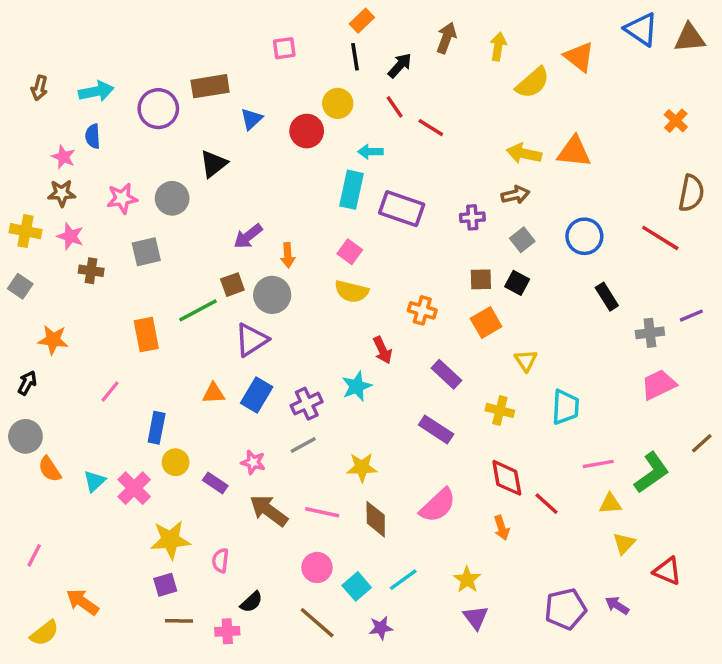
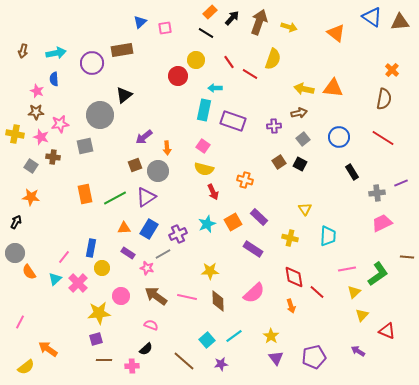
brown arrow: (446, 38) -> (259, 22), size x1.4
yellow arrow: (498, 46) -> (289, 27), turned 98
black line: (355, 57) -> (206, 33), turned -49
black arrow: (400, 65) -> (232, 18), moved
yellow semicircle: (533, 83) -> (273, 59), moved, turned -30
blue triangle: (251, 119) -> (140, 22), moved
brown semicircle: (691, 193) -> (384, 99), moved
pink star: (122, 198) -> (60, 124), moved
gray circle: (172, 198) -> (100, 115), size x1.4
brown square: (481, 279) -> (279, 162), turned -32
gray square: (20, 286) -> (31, 166), moved
green line: (198, 310) -> (115, 198), moved
orange square: (486, 323) -> (233, 222), moved
red arrow: (383, 350) -> (213, 192), moved
pink line: (110, 392) -> (64, 257), moved
brown line: (702, 443) -> (407, 257), turned 48
gray line: (303, 445) -> (163, 254), moved
purple rectangle: (215, 483) -> (128, 253), moved
yellow triangle: (610, 504) -> (354, 292), turned -40
pink semicircle: (220, 561) -> (151, 325), moved, turned 104
pink circle: (317, 567) -> (121, 296), moved
purple pentagon: (565, 609) -> (314, 357), moved

